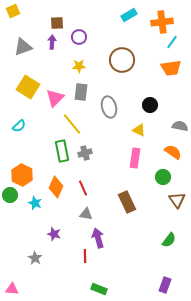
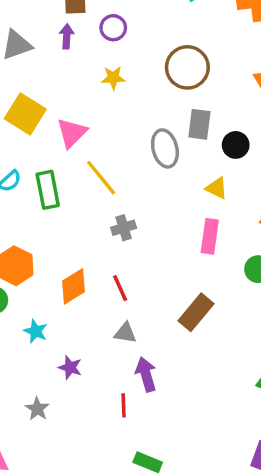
gray rectangle: (81, 92) -> (199, 124), moved
green rectangle: (62, 151) -> (48, 190), moved
orange diamond: (56, 187) -> (74, 286), turned 35
brown rectangle: (127, 202) -> (196, 312), turned 65
cyan star: (35, 203) -> (36, 331), moved

